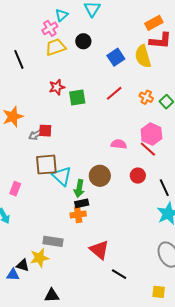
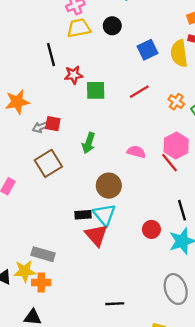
black line: (19, 59) -> (51, 55), moved
brown square: (46, 165) -> (48, 163), turned -35
cyan triangle: (62, 176) -> (104, 215), moved
red circle: (138, 176) -> (151, 229), moved
green arrow: (79, 188) -> (89, 143), moved
orange cross: (78, 215) -> (41, 282), moved
red triangle: (99, 250) -> (96, 235), moved
black line: (119, 274) -> (115, 304), turned -42

